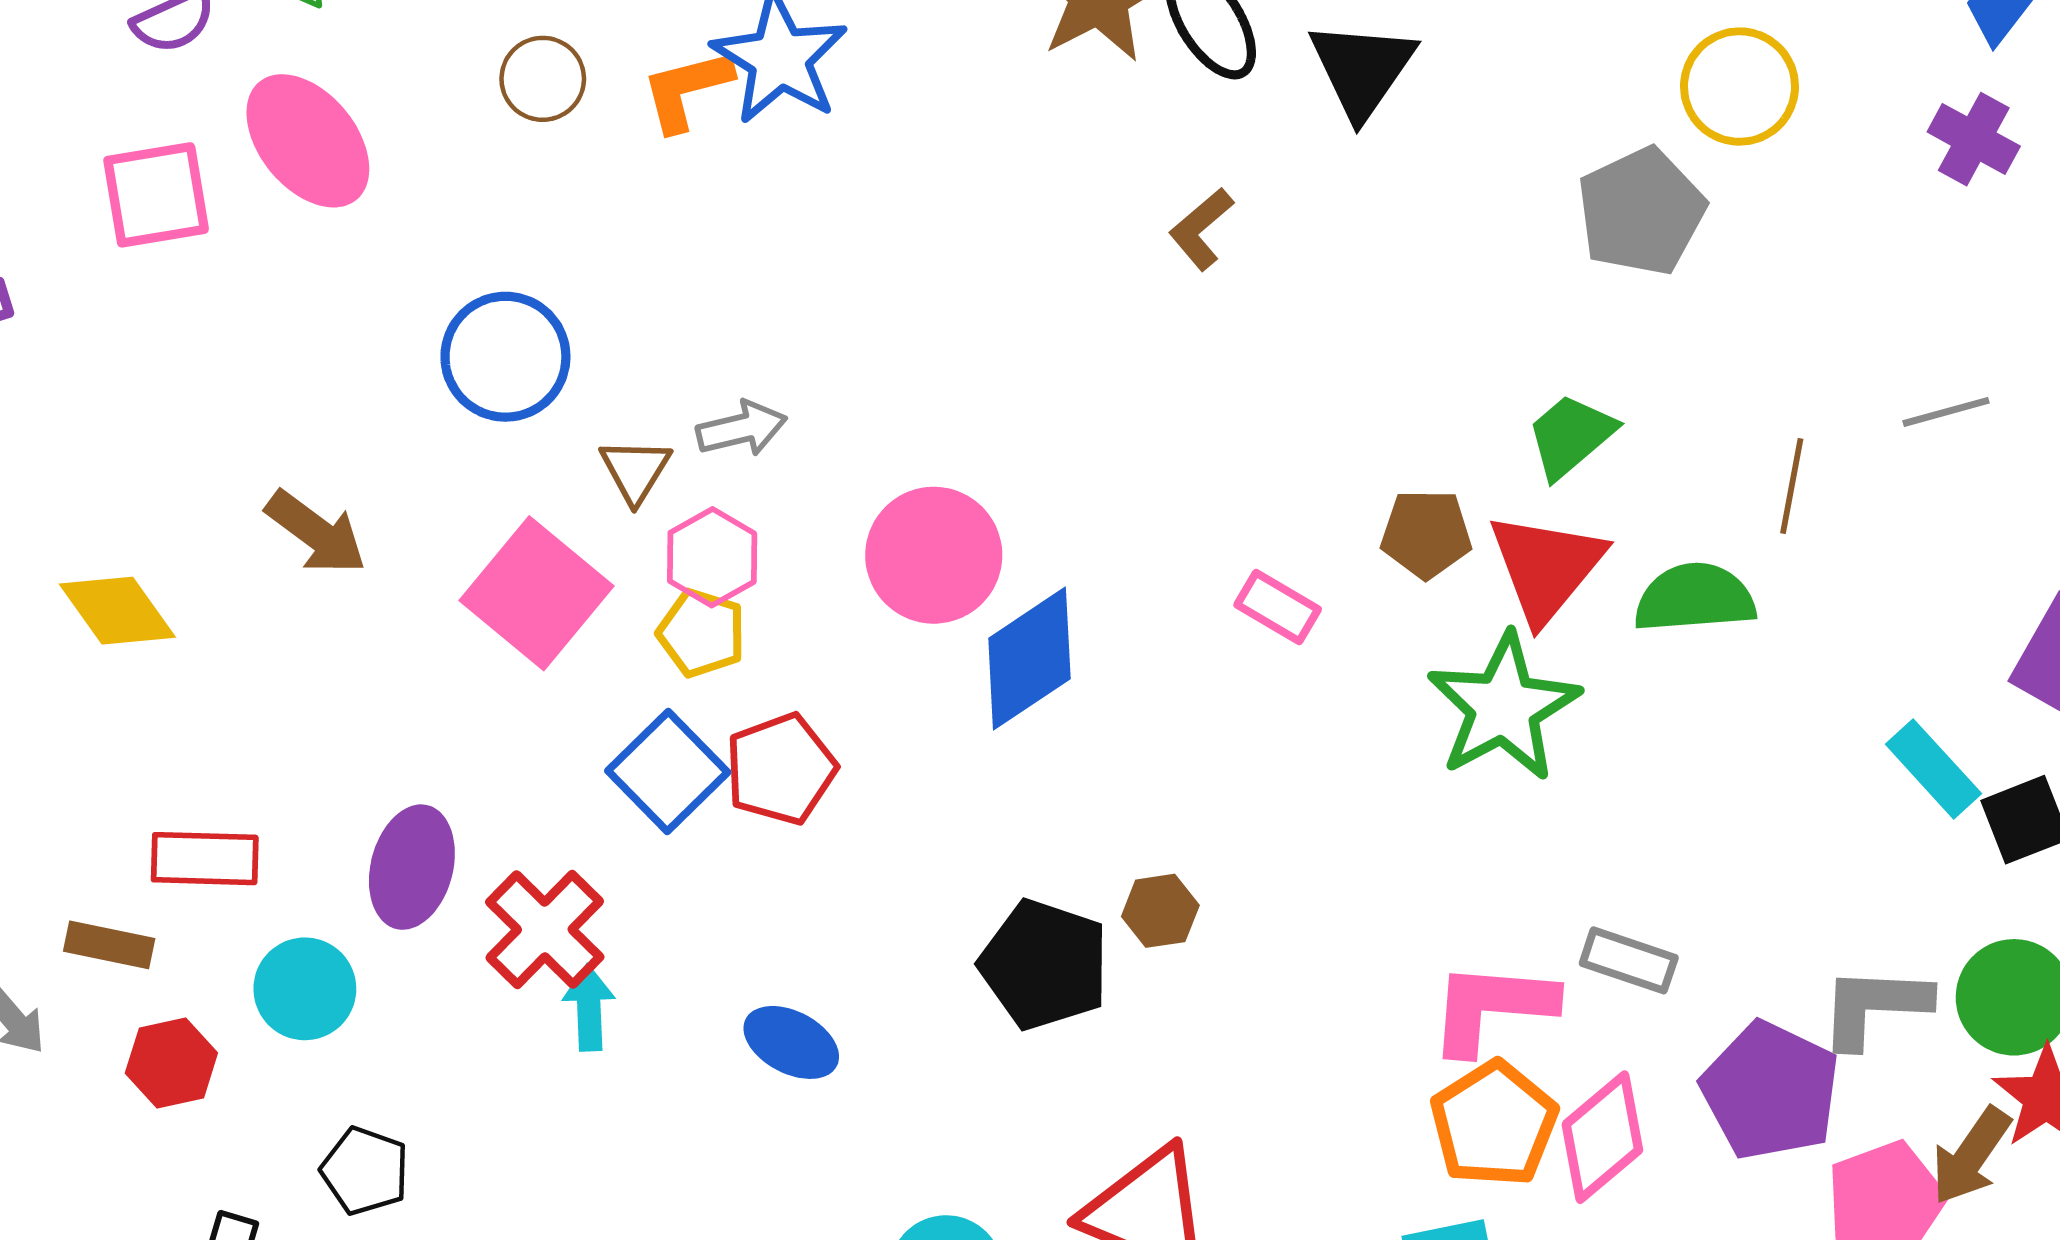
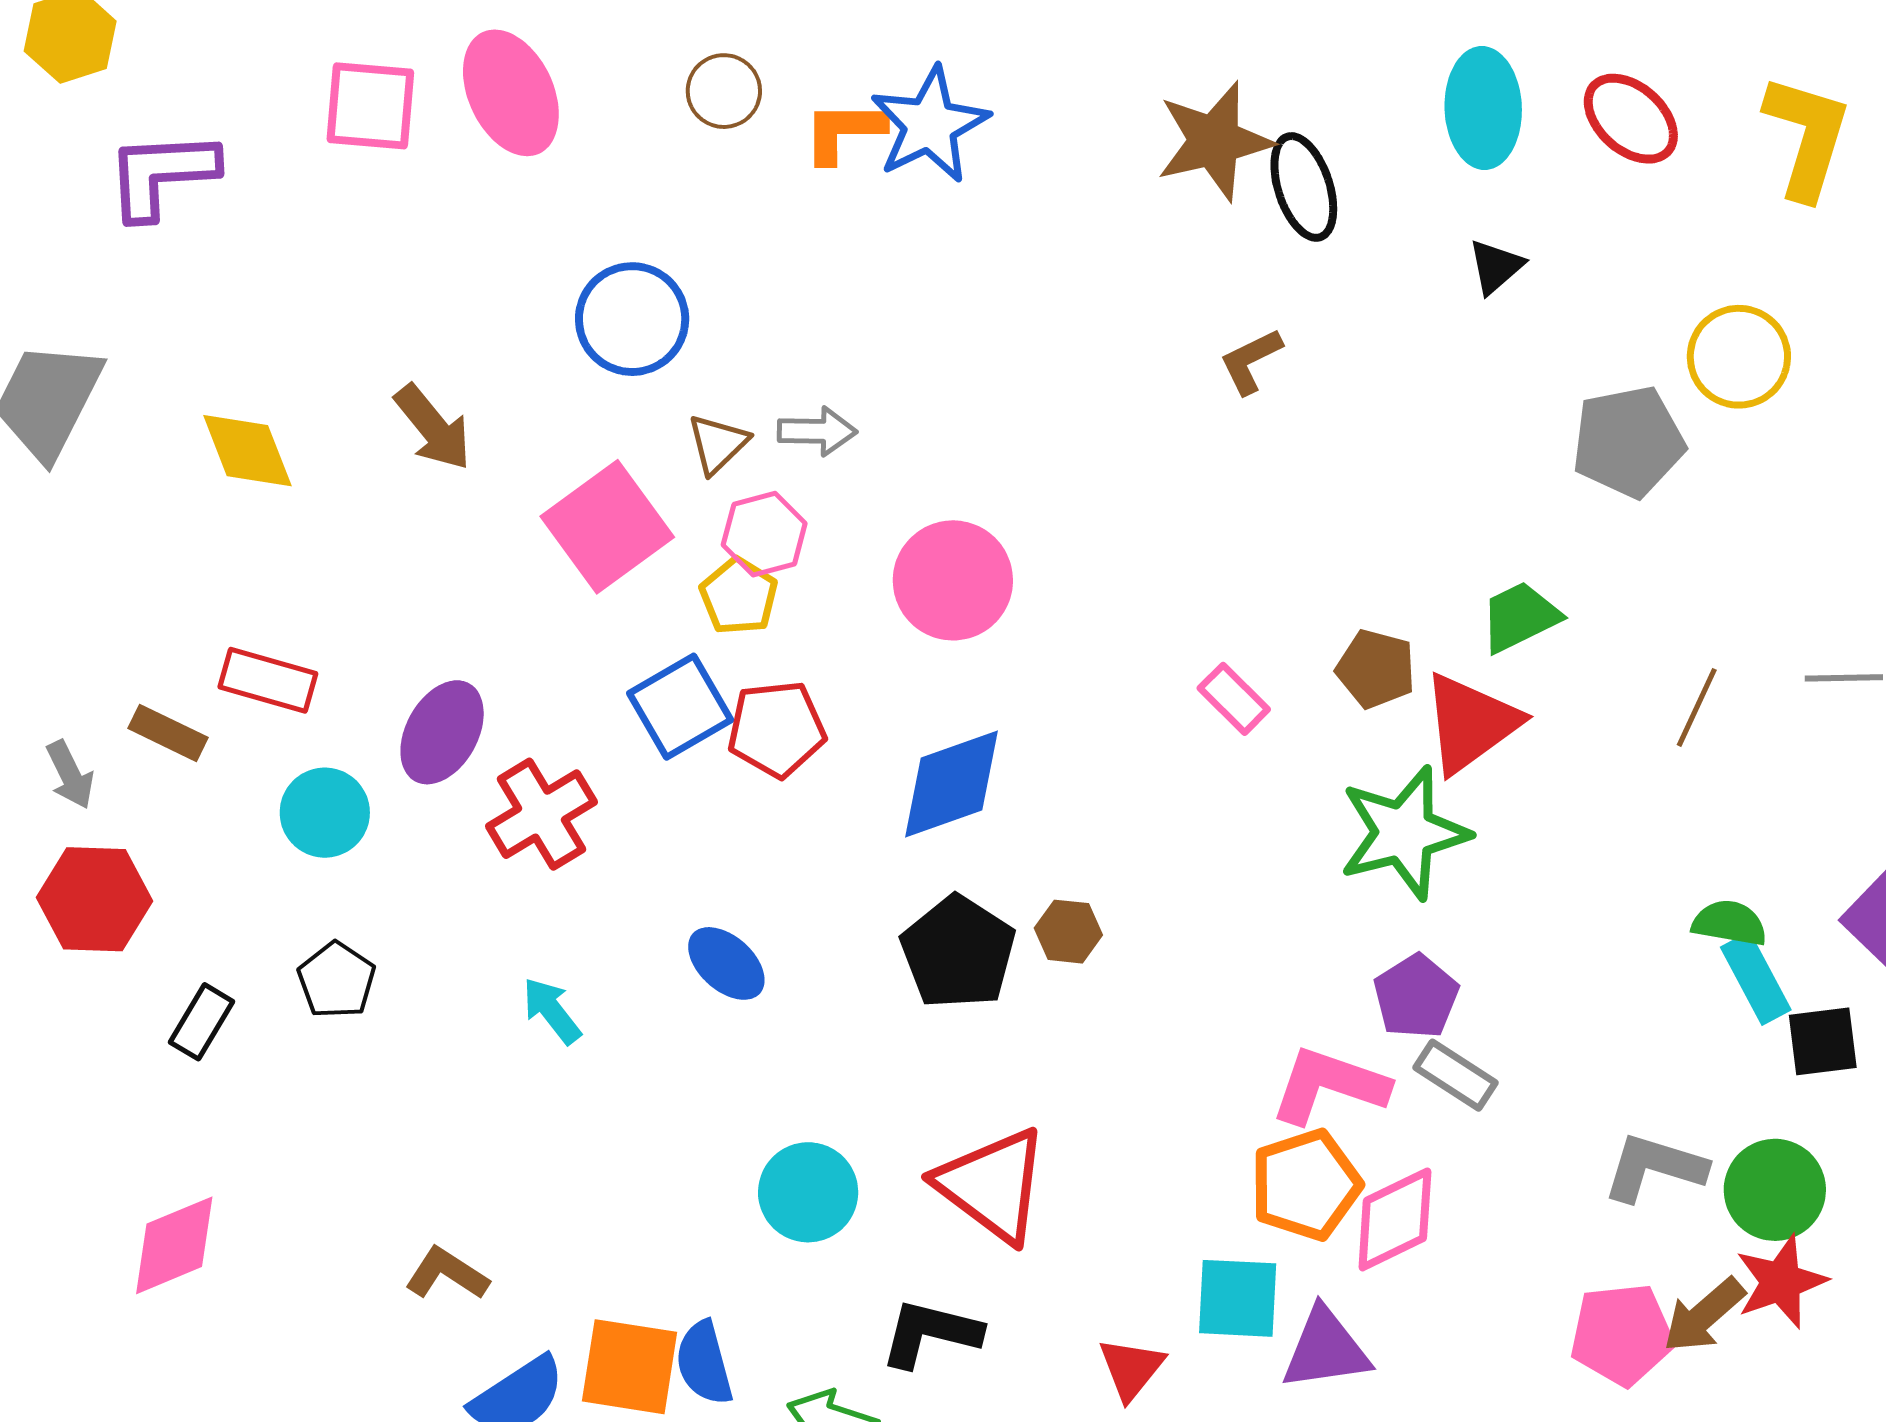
black triangle: (1362, 69) -> (1496, 267), moved, size x0.6
green semicircle: (1695, 598) -> (1729, 923), moved, size x0.7
blue diamond: (1029, 658) -> (952, 784), moved
cyan arrow: (589, 1008) -> (552, 1011), moved, turned -50
red hexagon: (171, 1063) -> (95, 899), moved, size x1.4
purple pentagon: (1770, 1091) -> (1416, 997), moved, size x0.7

